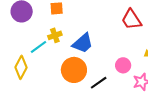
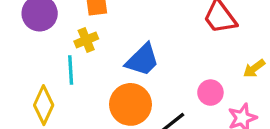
yellow cross: (55, 35) -> (86, 40), moved
cyan line: (39, 47) -> (71, 70), turned -54

